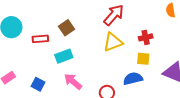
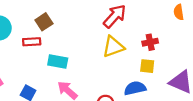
brown square: (67, 28) -> (44, 22), moved
cyan rectangle: (64, 56) -> (58, 62), turned 30

